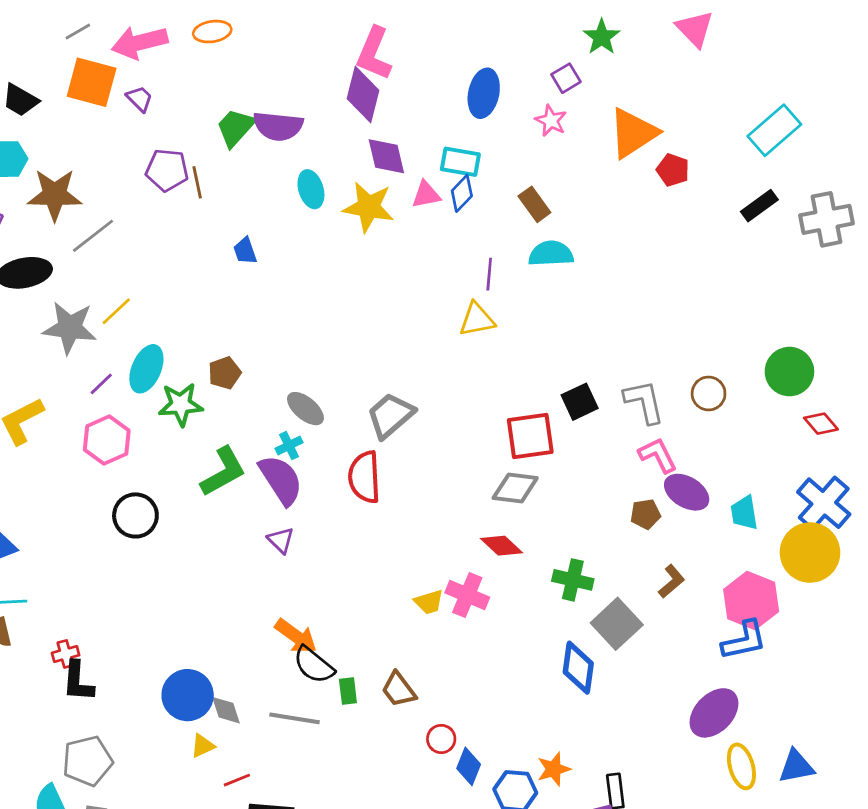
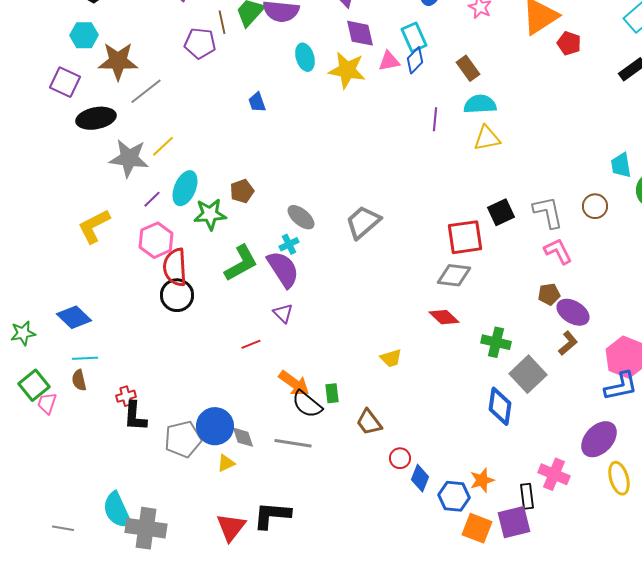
cyan rectangle: (460, 162) -> (414, 37), turned 56
brown line: (197, 182) -> (222, 22), moved
yellow triangle: (477, 319) -> (487, 138), moved
red semicircle: (364, 477) -> (175, 267), moved
purple ellipse: (687, 492) -> (573, 312), moved
cyan trapezoid: (744, 513) -> (621, 165), moved
pink cross: (467, 595) -> (554, 474), moved
green rectangle: (348, 691) -> (332, 393), moved
gray pentagon: (87, 761) -> (183, 439), moved
red line: (237, 780) -> (251, 344), moved

